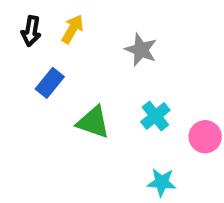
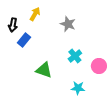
black arrow: (31, 31) -> (13, 25), moved
green triangle: (93, 122) -> (44, 70), moved

